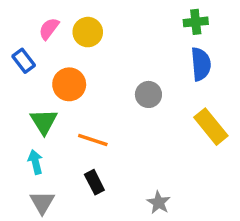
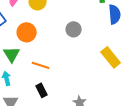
blue semicircle: (201, 64) -> (115, 14), moved
gray circle: (148, 94) -> (74, 29), moved

